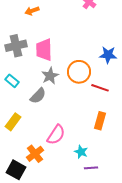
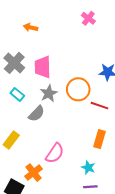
orange arrow: (32, 11) -> (30, 27), turned 32
gray cross: (16, 46) -> (14, 63), turned -35
cyan rectangle: (12, 81) -> (17, 94), moved
cyan star: (81, 152) -> (88, 167), moved

